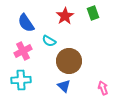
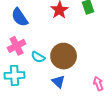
cyan semicircle: (49, 41) -> (38, 57), moved

